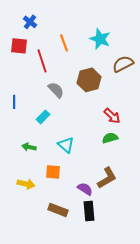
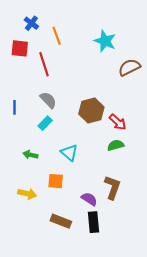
orange line: (64, 43) -> (57, 36), moved
brown hexagon: (89, 80) -> (91, 111), moved
gray semicircle: (56, 90) -> (48, 100), moved
brown L-shape: (107, 178) -> (112, 187), turned -40

